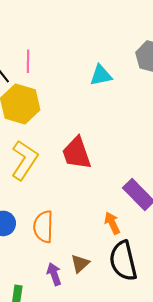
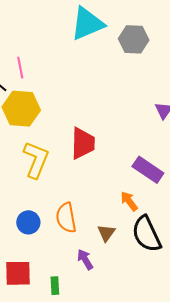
cyan triangle: (101, 75) -> (87, 24), moved, size x1.6
red trapezoid: (77, 153) -> (83, 143), turned -148
brown triangle: (80, 264) -> (106, 233), moved

